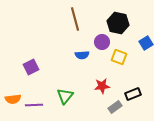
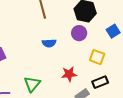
purple circle: (102, 42) -> (79, 33), moved
yellow square: (119, 57) -> (97, 57), moved

